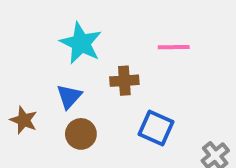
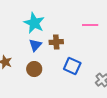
pink line: (174, 47) -> (90, 25), moved
blue triangle: (69, 96) -> (35, 45), moved

